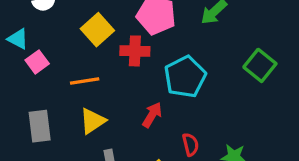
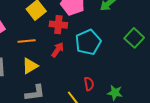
red arrow: (152, 115) -> (58, 50), moved

